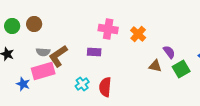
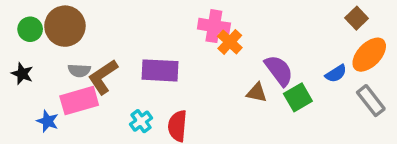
brown circle: (34, 24) -> (65, 26), size x1.6
pink cross: (108, 29) -> (214, 26), moved
purple rectangle: (94, 52) -> (160, 70), size x1.6
purple semicircle: (169, 52) -> (279, 70), size x1.5

